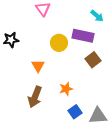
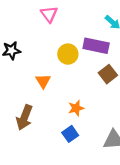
brown arrow: (35, 97) -> (24, 117), moved
blue square: (75, 112) -> (70, 134), moved

